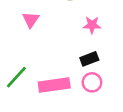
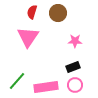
pink triangle: (31, 20) -> (28, 37), size x1.6

